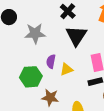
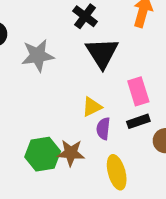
purple semicircle: (51, 61) -> (103, 129), moved
green hexagon: (31, 77) -> (43, 154), moved

